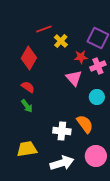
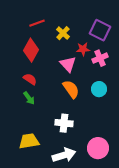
red line: (44, 29) -> (37, 23), moved
pink triangle: (74, 78) -> (68, 64), moved
orange semicircle: (85, 124) -> (71, 89), moved

